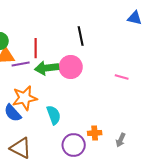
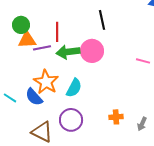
orange star: (25, 98) -> (46, 82), turned -30
cyan semicircle: (54, 115) -> (74, 88), moved, turned 48
purple circle: (74, 145) -> (71, 120), moved

